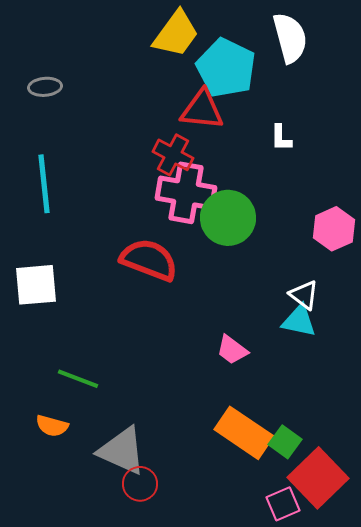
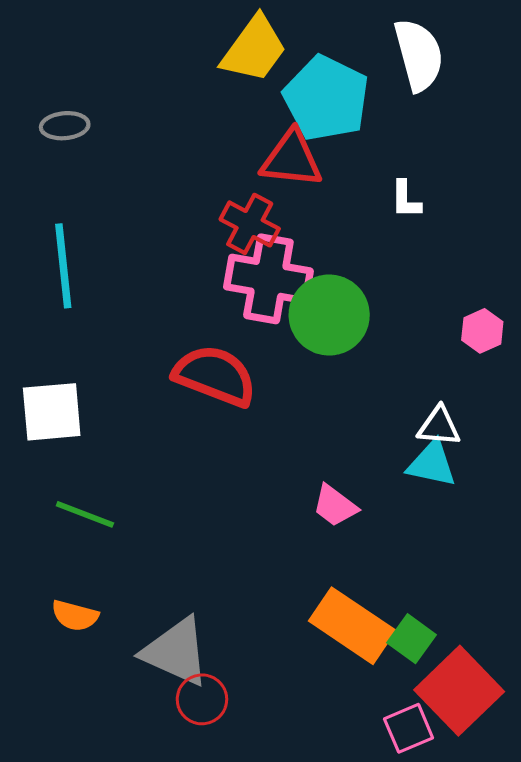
pink hexagon: (334, 229) -> (482, 331), size x0.7
white triangle: (304, 295) -> (439, 426), turned -32
green line: (78, 379) -> (85, 514), moved

